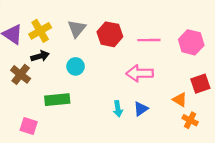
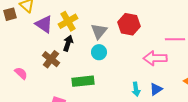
gray triangle: (77, 29) -> (99, 31), moved
pink line: (149, 40) -> (175, 39), moved
black arrow: (40, 56) -> (68, 43), turned -56

